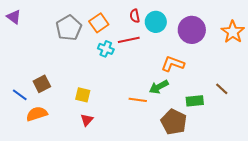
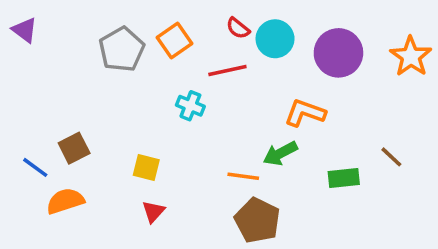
red semicircle: (135, 16) -> (238, 28), turned -40
cyan cross: (106, 49) -> (190, 106), moved
brown pentagon: (174, 122) -> (257, 220), moved

